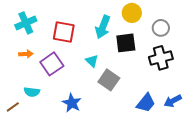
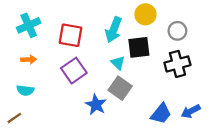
cyan triangle: (92, 61) -> (118, 63), moved
purple square: (52, 64) -> (74, 71), moved
cyan semicircle: (32, 92) -> (25, 90), moved
blue star: (72, 103) -> (96, 105), moved

